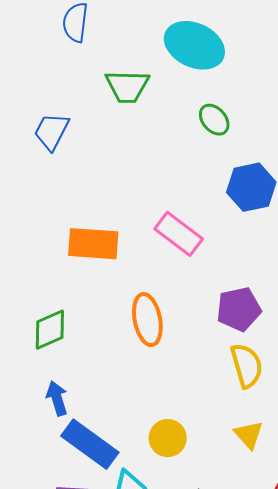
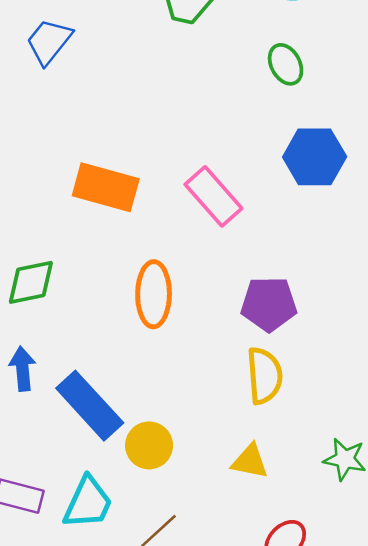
blue trapezoid: (52, 131) -> (49, 42), moved
yellow triangle: (249, 435) -> (250, 461), turned -48
blue rectangle: (90, 444) -> (90, 406), moved

